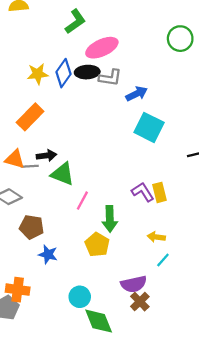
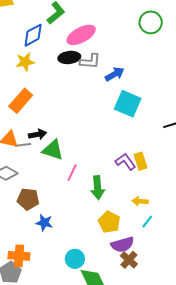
blue diamond: (64, 73) -> (33, 35), moved, turned 30
yellow pentagon: (97, 245) -> (109, 222), moved

